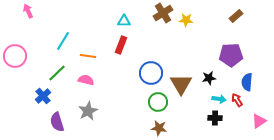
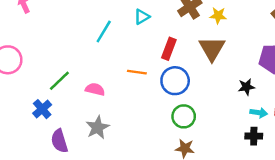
cyan triangle: (124, 21) -> (142, 17), turned -32
cyan line: (63, 41) -> (104, 31), moved
red rectangle: (121, 45) -> (169, 49), moved
orange line: (88, 56) -> (137, 72), moved
brown triangle: (181, 84) -> (212, 49), moved

